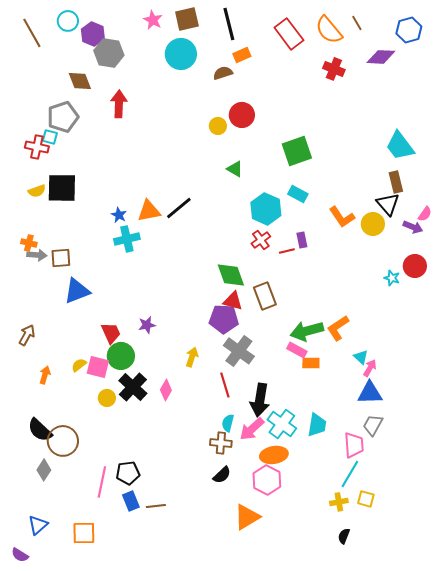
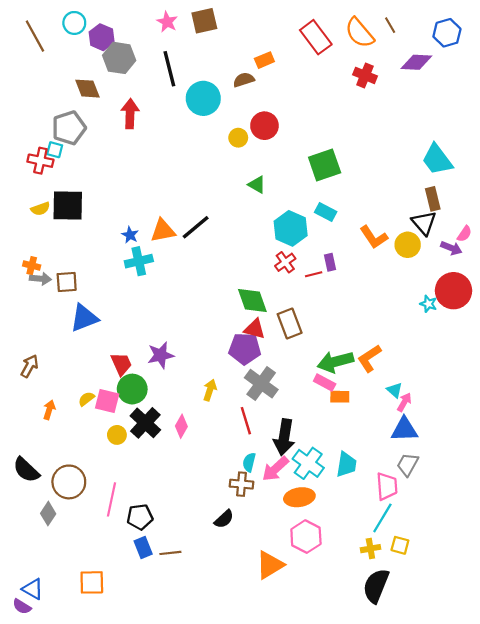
black line: (229, 24) -> (169, 69), moved
cyan circle: (181, 54) -> (203, 98), moved
red circle: (415, 266) -> (454, 291), size x1.4
purple star: (147, 325) -> (161, 355), size x1.4
black semicircle: (40, 430) -> (26, 470), moved
black semicircle: (222, 475) -> (224, 519), moved
pink hexagon: (267, 480) -> (306, 537), moved
pink line: (102, 482) -> (111, 499), moved
blue triangle: (38, 525) -> (33, 589), moved, turned -50
black semicircle: (344, 536) -> (376, 586), size x2.0

